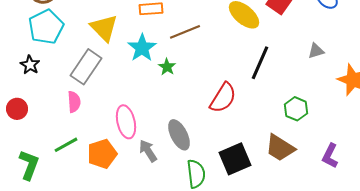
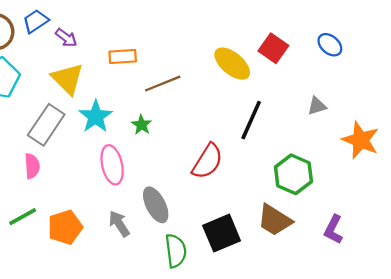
cyan star: (142, 48) -> (96, 117), moved
green hexagon: (296, 109) -> (293, 174), size x1.4
pink ellipse: (126, 122) -> (112, 165), moved

